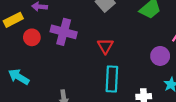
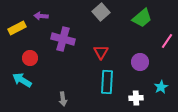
red circle: (32, 37) -> (30, 58), moved
purple circle: (160, 56) -> (140, 62), moved

